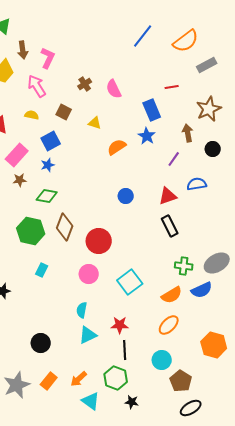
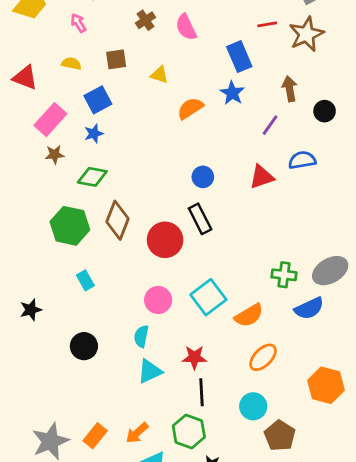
pink arrow: (37, 86) -> (78, 23), size x0.6
brown star: (209, 109) -> (306, 34), moved
brown square: (64, 112) -> (116, 59), turned -35
black rectangle: (170, 226) -> (200, 219), moved
cyan rectangle: (42, 270) -> (85, 280), turned -56
pink circle: (89, 274) -> (158, 300), moved
orange semicircle: (172, 295) -> (249, 315), moved
black circle: (41, 343) -> (84, 346), moved

